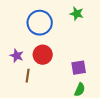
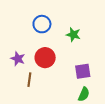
green star: (77, 14) -> (73, 35), moved
blue circle: (40, 23) -> (42, 24), size x0.7

